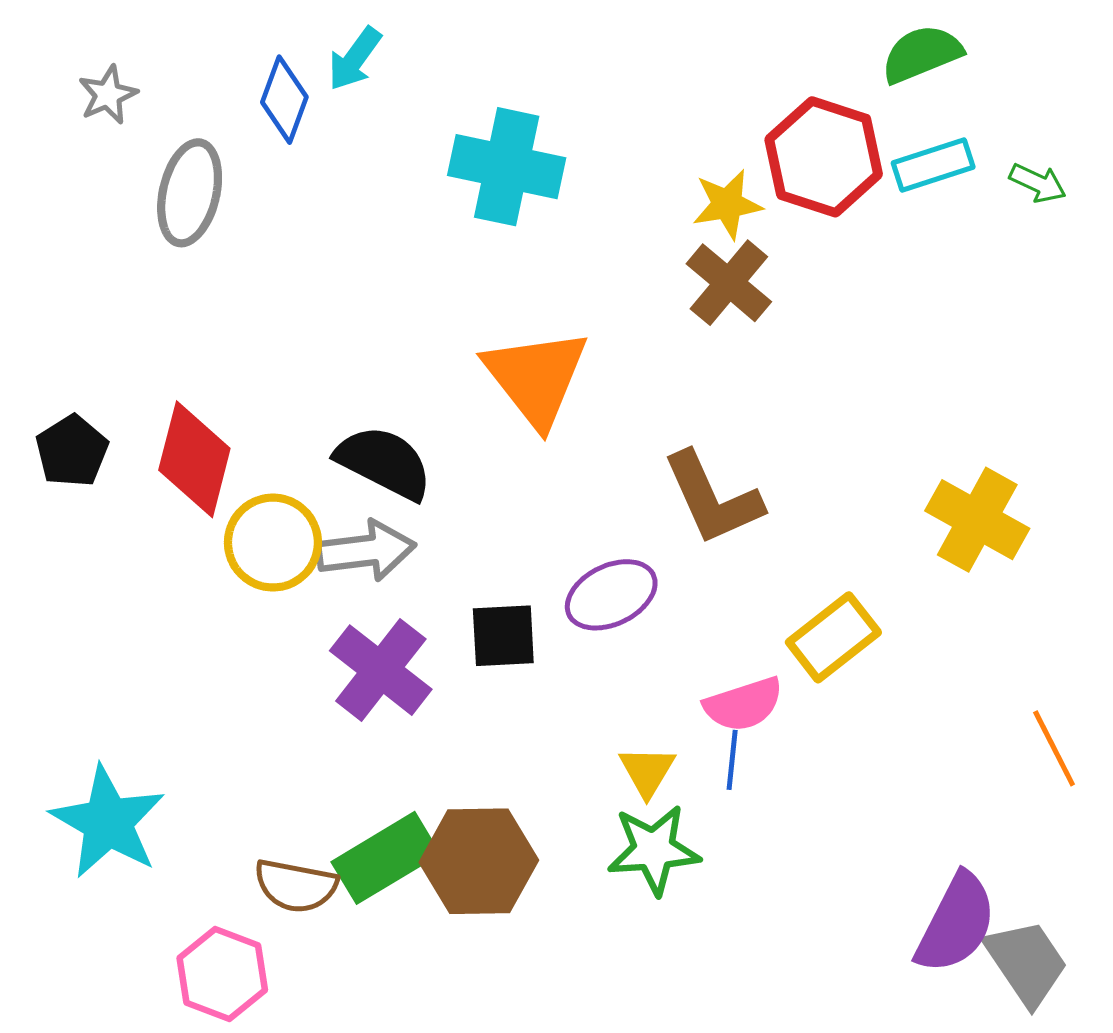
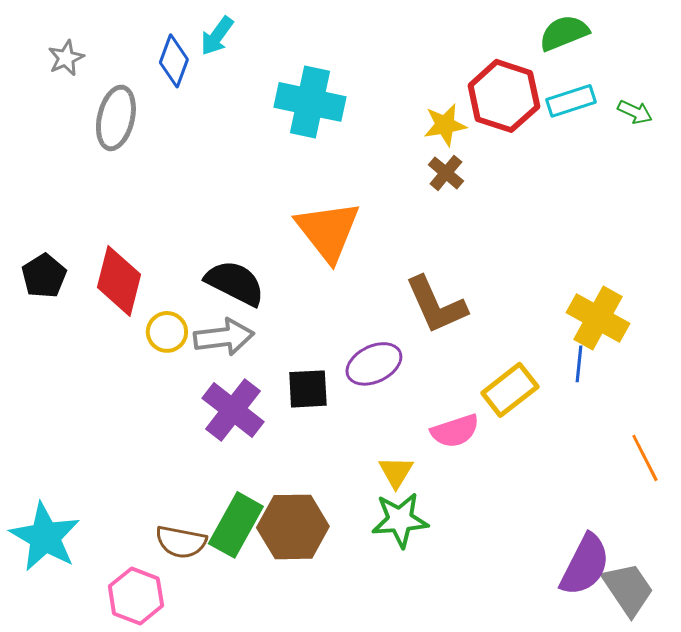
brown cross: (729, 283) -> (446, 173), size x0.7
yellow circle: (273, 543) -> (167, 332), size x0.7
blue line: (732, 760) -> (579, 364), moved
cyan star: (108, 822) -> (45, 537), moved
green rectangle: (386, 858) -> (236, 525), turned -30

